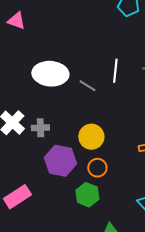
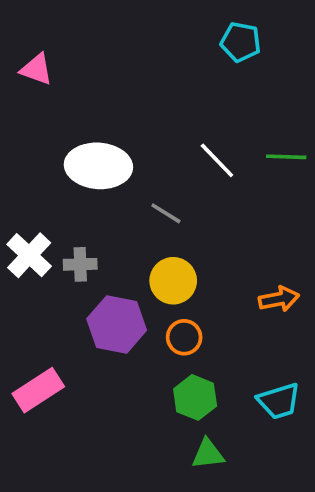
white line: (115, 71) -> (217, 160), turned -50
gray line: (87, 86) -> (166, 213), moved
green hexagon: (87, 195) -> (195, 397), moved

